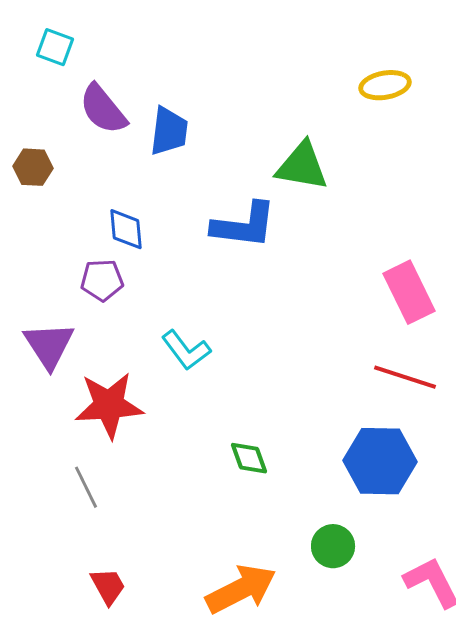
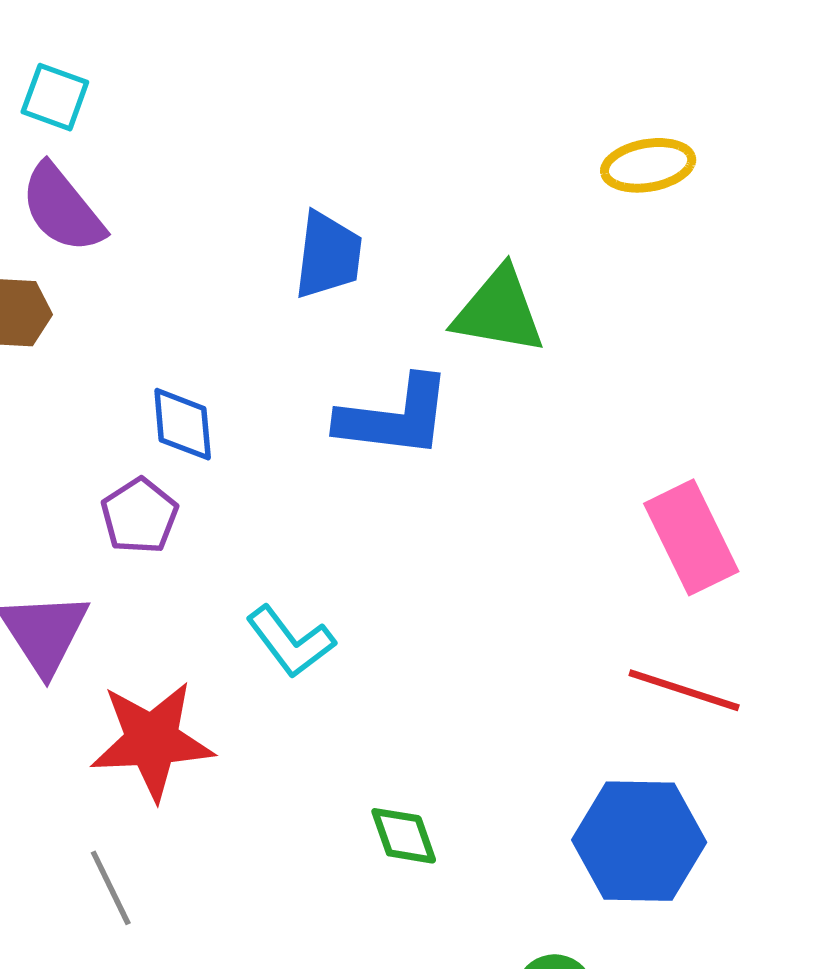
purple semicircle: (103, 109) -> (62, 208), moved
blue trapezoid: (169, 131) -> (328, 255), moved
purple pentagon: (102, 280) -> (139, 516), turned -30

